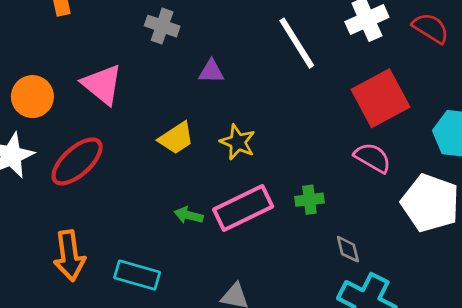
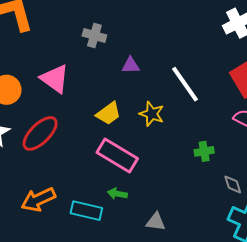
white line: (297, 43) -> (185, 84), moved
pink rectangle: (243, 208) -> (117, 155), moved, turned 60
green arrow: (189, 215) -> (117, 194), moved
orange arrow: (69, 256) -> (38, 200), turned 76

